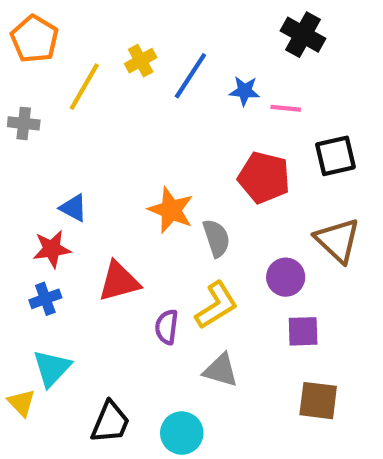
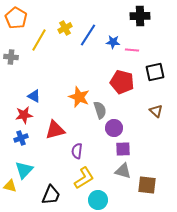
black cross: (303, 35) -> (140, 16), turned -30
brown triangle: (338, 240) -> (156, 111), size x0.6
purple circle: (286, 277) -> (114, 128), moved
yellow L-shape: (216, 305) -> (84, 178), moved
purple square: (303, 331) -> (123, 149), moved
gray triangle: (221, 370) -> (123, 171), moved
yellow triangle: (22, 403) -> (10, 186), turned -32
cyan circle: (182, 433) -> (98, 200), moved

